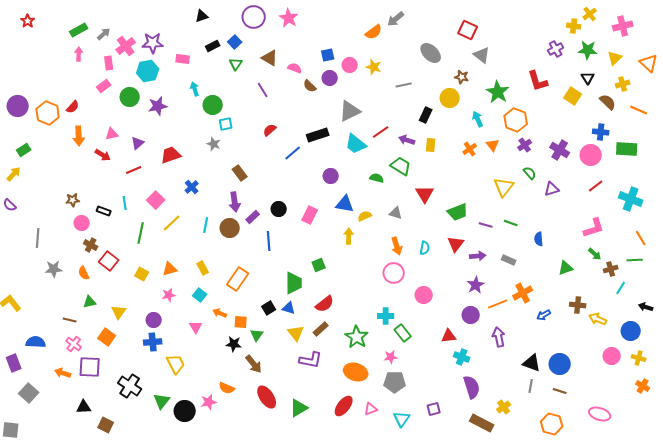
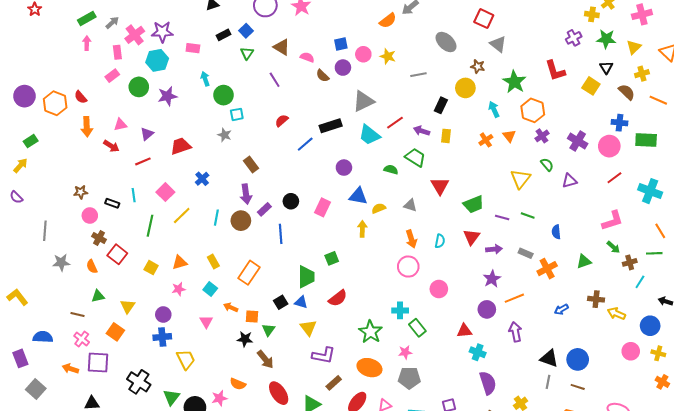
red semicircle: (73, 107) -> (81, 97), turned 96
orange cross: (523, 293) -> (547, 269), moved
brown rectangle: (321, 329) -> (334, 383), moved

